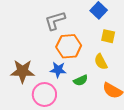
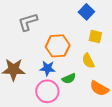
gray L-shape: (55, 21) -> (28, 22), moved
pink circle: (44, 94) -> (47, 91), moved

